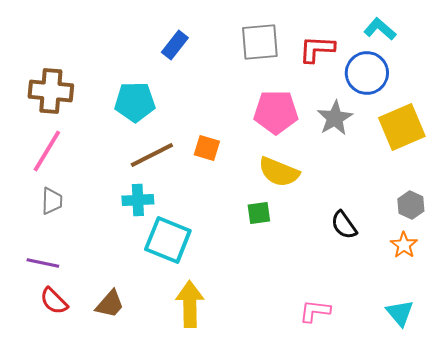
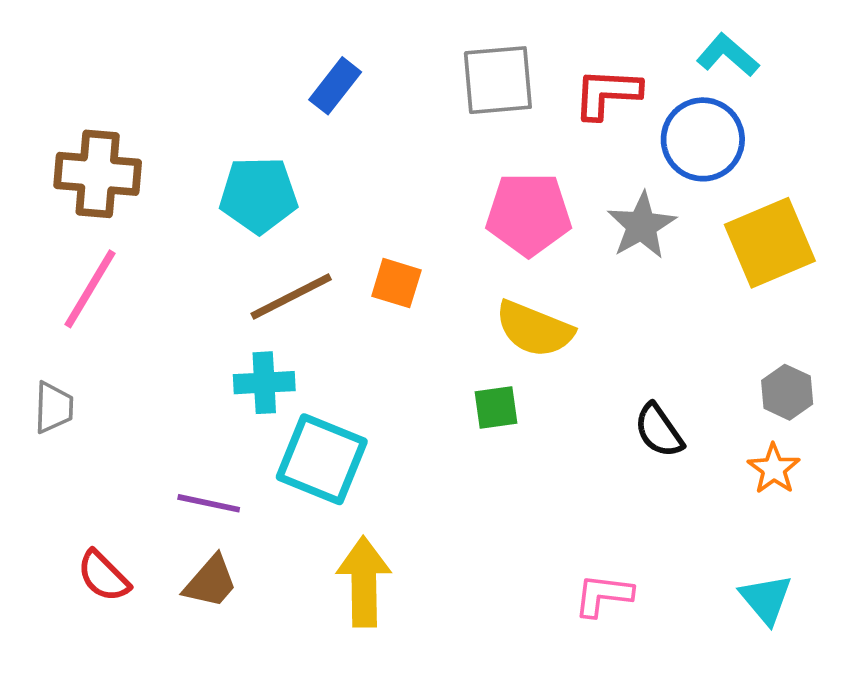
gray trapezoid: (52, 201) -> (54, 408), moved
purple line: (43, 263) -> (209, 503), moved

